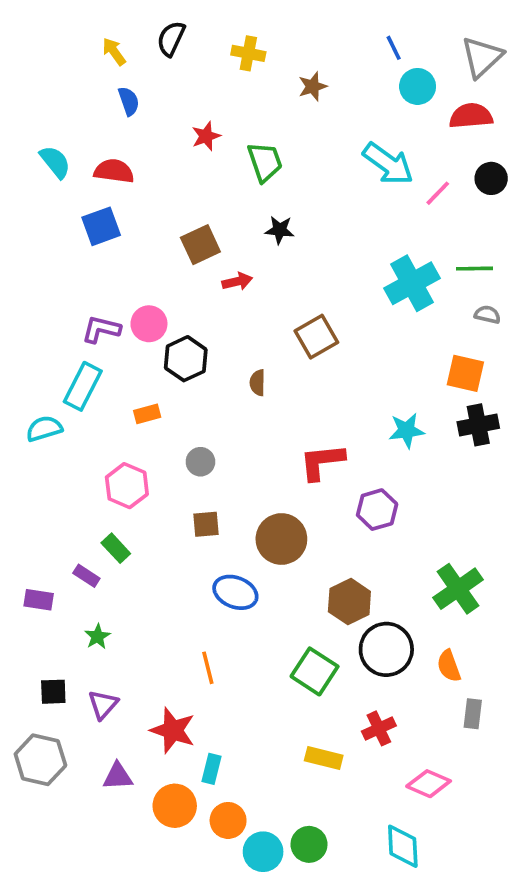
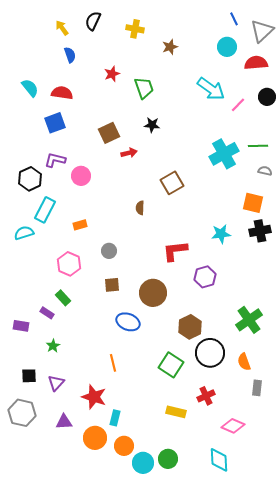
blue line: (394, 48) -> (234, 19), moved
purple L-shape: (101, 329) -> (55, 160), moved
black hexagon: (186, 359) -> (30, 179), moved

